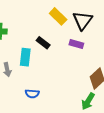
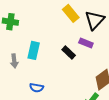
black rectangle: (43, 43) -> (69, 53), moved

